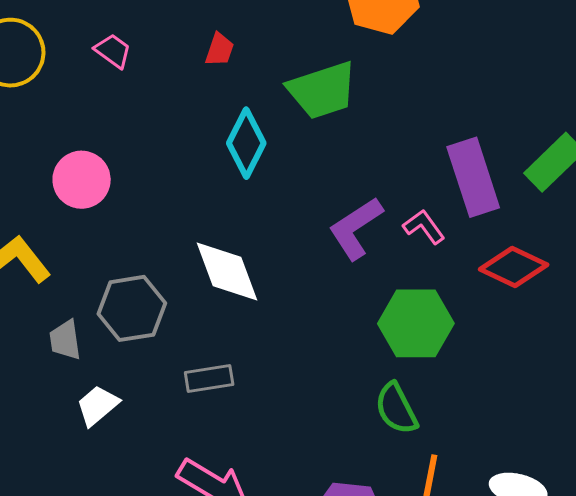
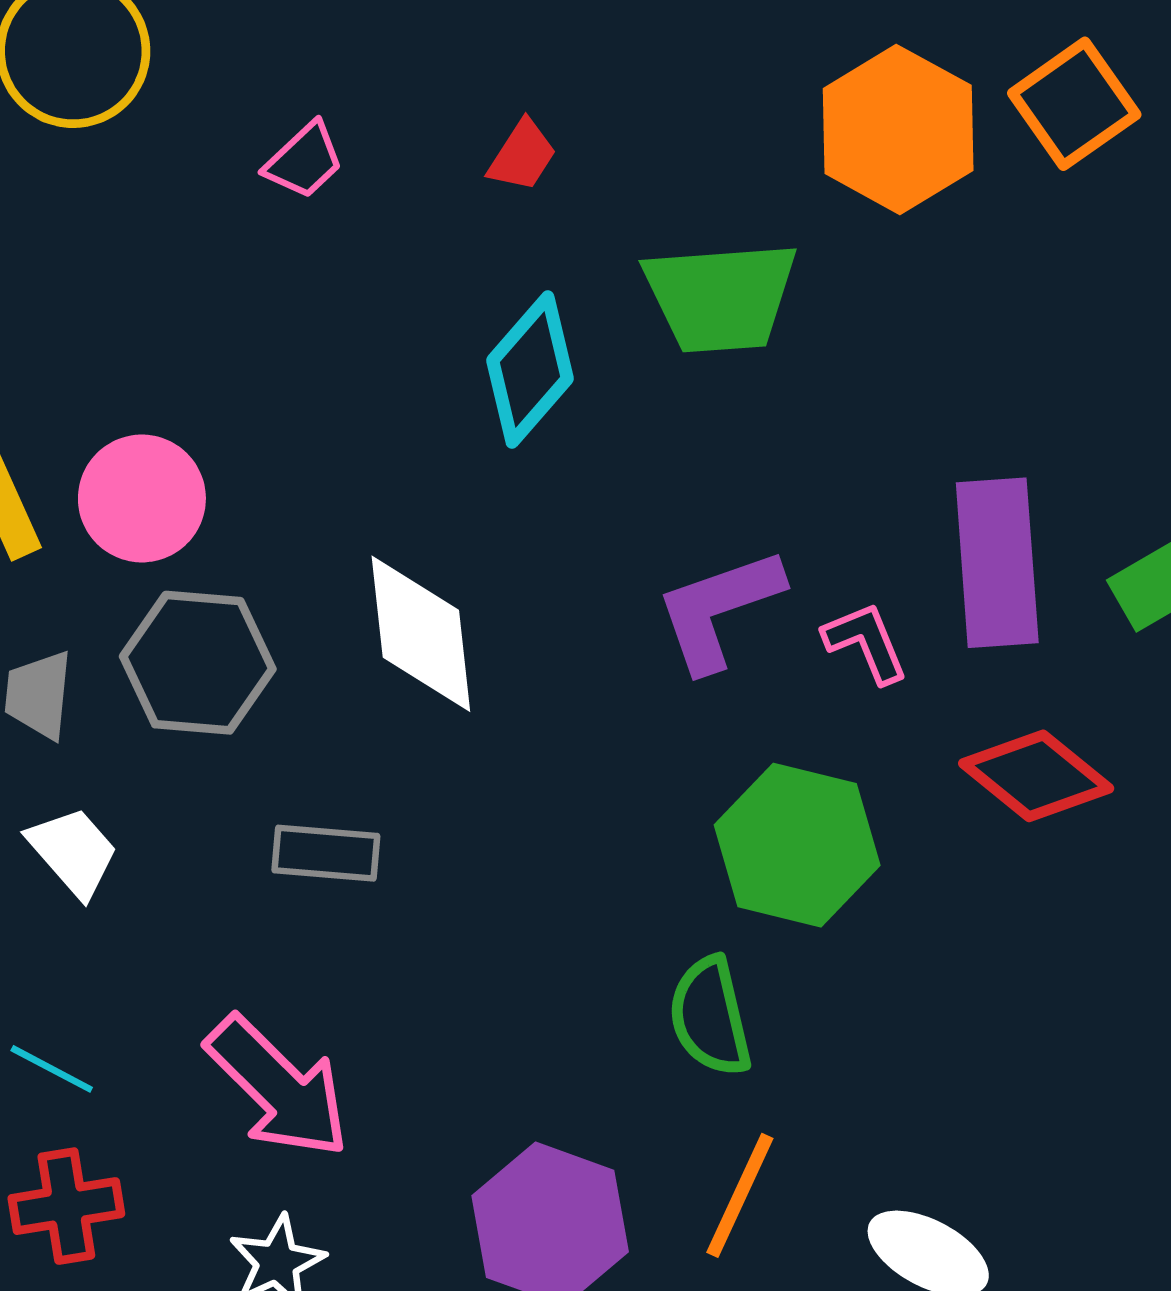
pink trapezoid: (113, 51) -> (304, 161), moved, turned 87
pink circle: (82, 180) -> (142, 498), moved
white trapezoid: (98, 405) -> (73, 852), turned 75

